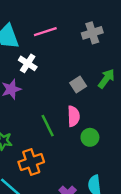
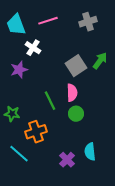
gray square: (78, 85) -> (76, 66), size x1.5
green circle: (90, 137) -> (76, 114), moved

